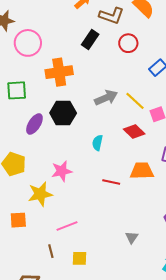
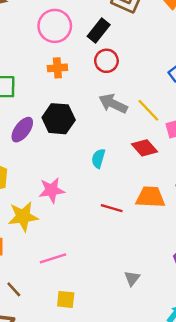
pink circle: (28, 43) -> (55, 26), moved
red circle: (128, 43) -> (106, 61), moved
orange cross: (59, 72) -> (57, 68), size x0.6
gray arrow: (106, 98) -> (113, 104), turned -135
brown line: (51, 251) -> (14, 289), moved, turned -32

